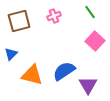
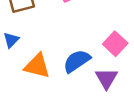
pink square: (95, 41) -> (115, 44), moved

